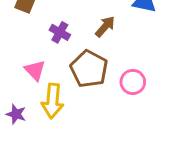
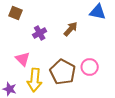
purple cross: (60, 32) -> (40, 33), turned 32
brown pentagon: (89, 69) -> (63, 72), moved

